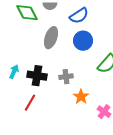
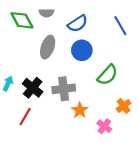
black cross: (37, 76) -> (33, 88), turned 30
gray cross: (66, 77) -> (64, 89), size x1.5

